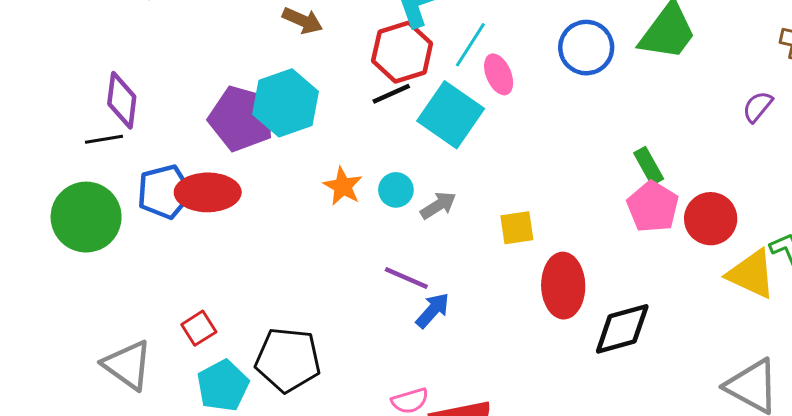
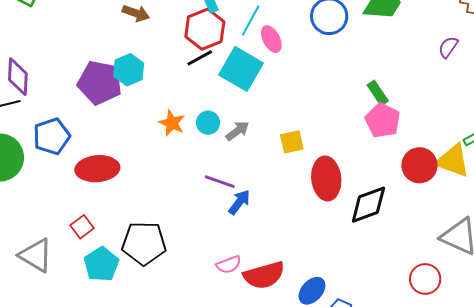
cyan hexagon: (285, 103) -> (129, 70), size x0.7
red ellipse: (208, 192) -> (97, 169), moved
red circle: (711, 219) -> (419, 165), moved

